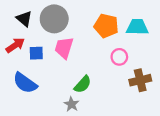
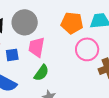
pink circle: (119, 57) -> (87, 49), size x1.5
green semicircle: (83, 84) -> (41, 73), moved

